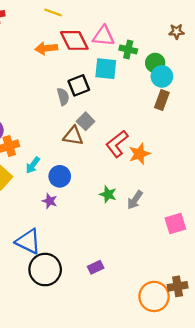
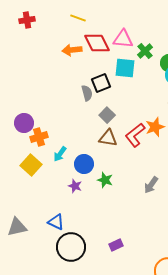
green cross: (128, 49) -> (145, 51), turned 35
brown triangle: (73, 136) -> (108, 138), moved
orange star: (139, 154) -> (155, 127), moved
green star: (108, 194) -> (105, 180), moved
blue triangle: (28, 241) -> (56, 222), size x0.7

